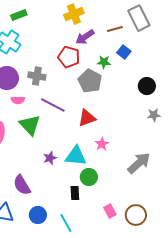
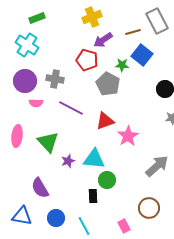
blue square: (124, 52) -> (142, 55), size x1.5
green triangle: (30, 125) -> (48, 142), moved
pink star: (102, 144) -> (128, 136), moved, size x1.5
pink rectangle: (110, 211) -> (124, 226), moved
brown circle: (136, 215) -> (149, 208), moved

